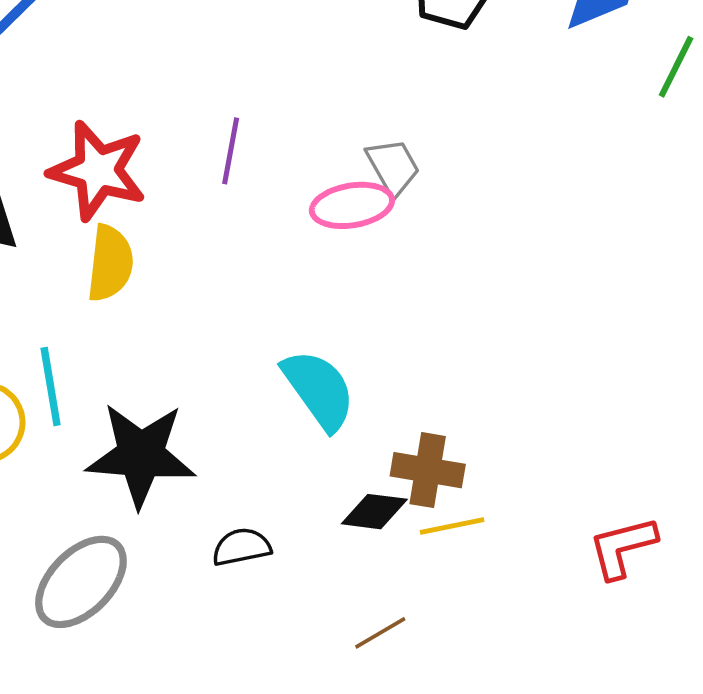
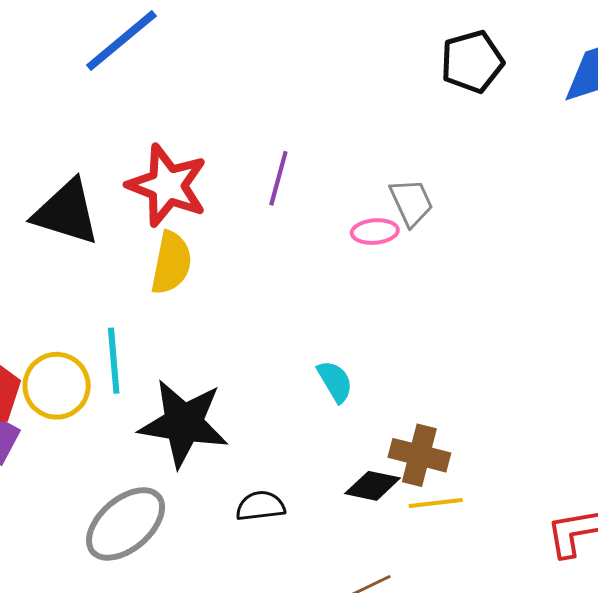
pink ellipse: (352, 205) -> (375, 232), size x0.7
cyan semicircle: (319, 390) -> (335, 381), size x0.6

